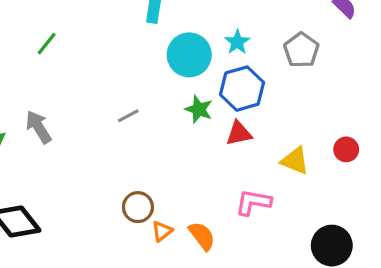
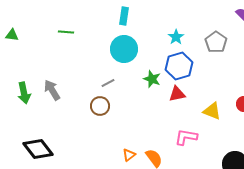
green line: (47, 44) -> (66, 32), moved, turned 56
cyan circle: (189, 55) -> (124, 49), moved
brown circle: (138, 207) -> (100, 106), moved

